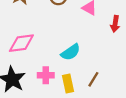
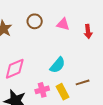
brown line: (93, 79) -> (83, 82), turned 56

